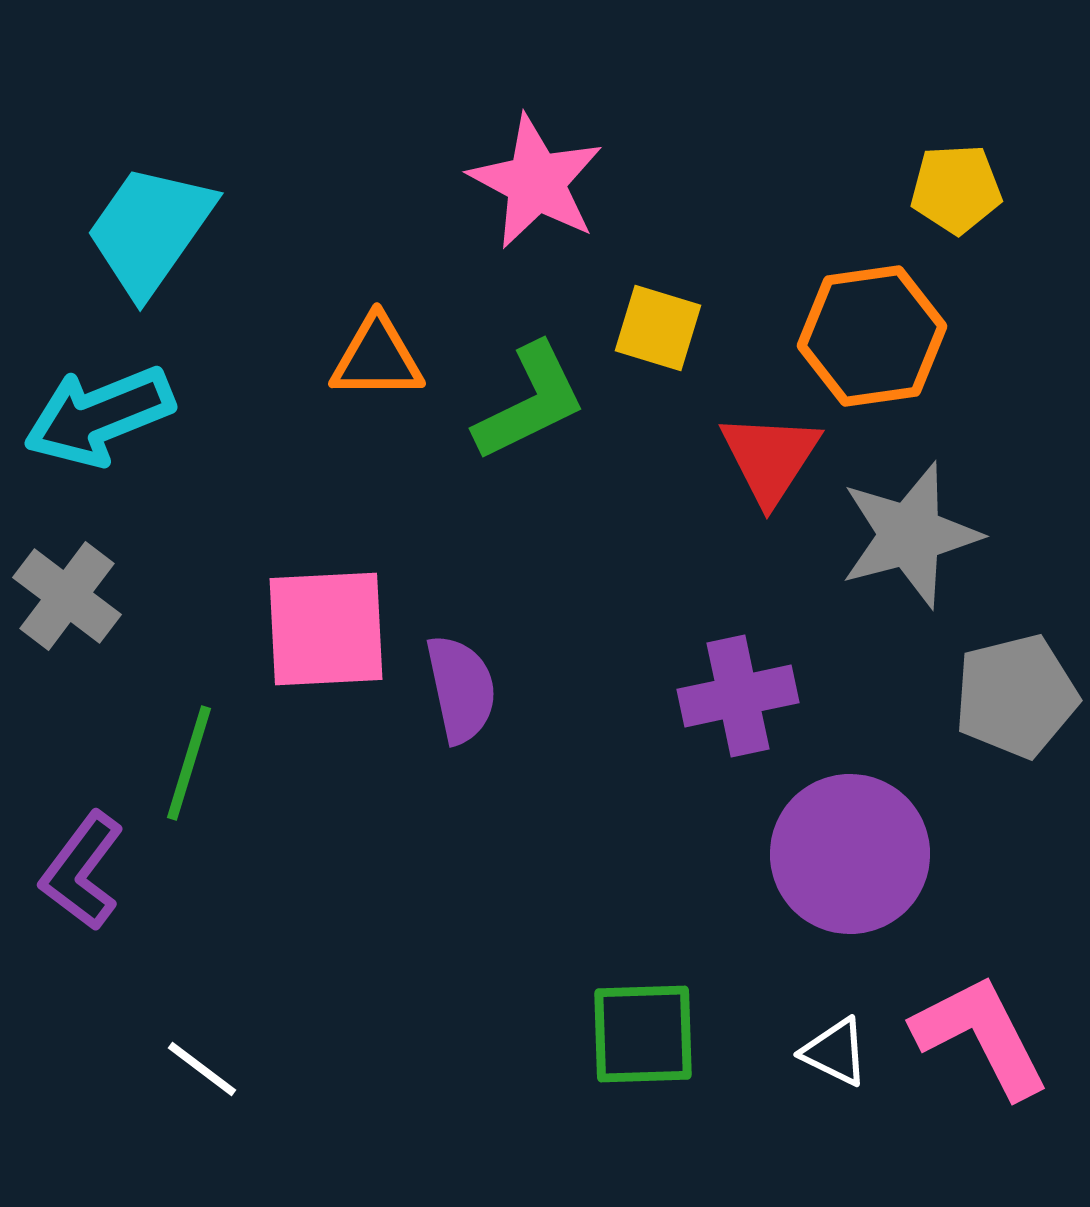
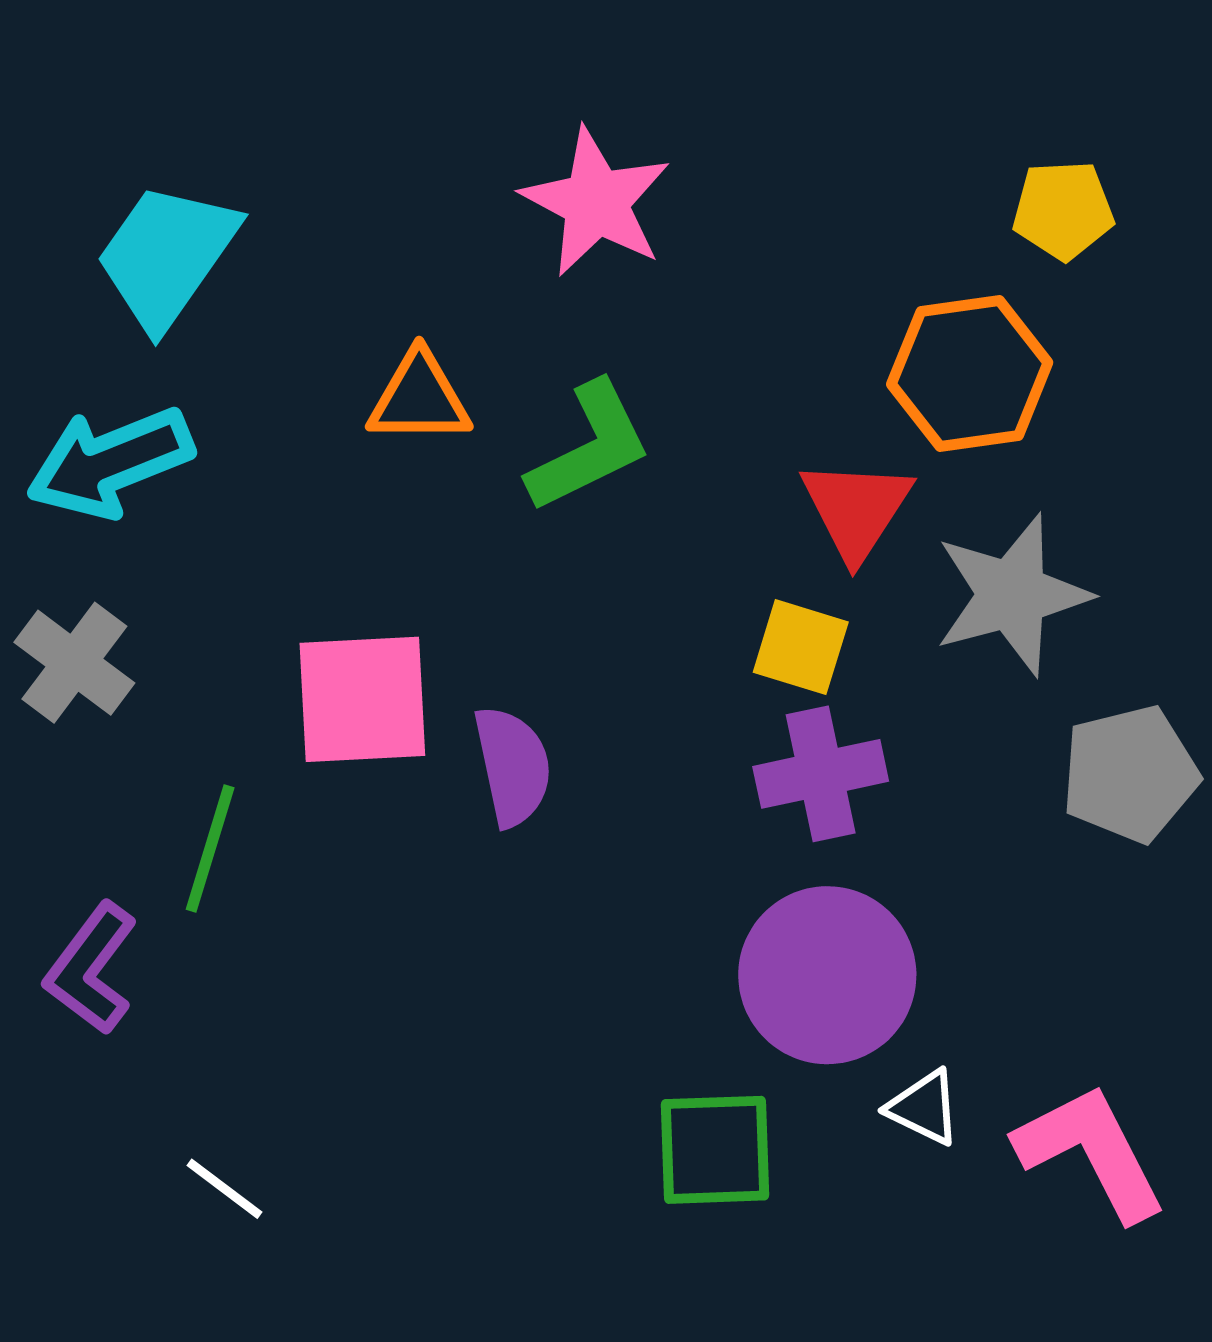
yellow square: (658, 328) -> (801, 647), moved
purple circle: (850, 854) -> (827, 975), moved
white triangle: (835, 1052) -> (924, 1108), moved

